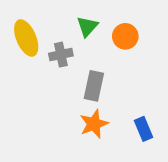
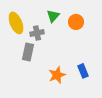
gray rectangle: (94, 86) -> (28, 52), moved
blue rectangle: (143, 129) -> (83, 71), moved

